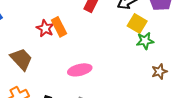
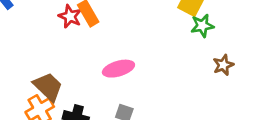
brown trapezoid: (21, 59) -> (48, 87), moved

